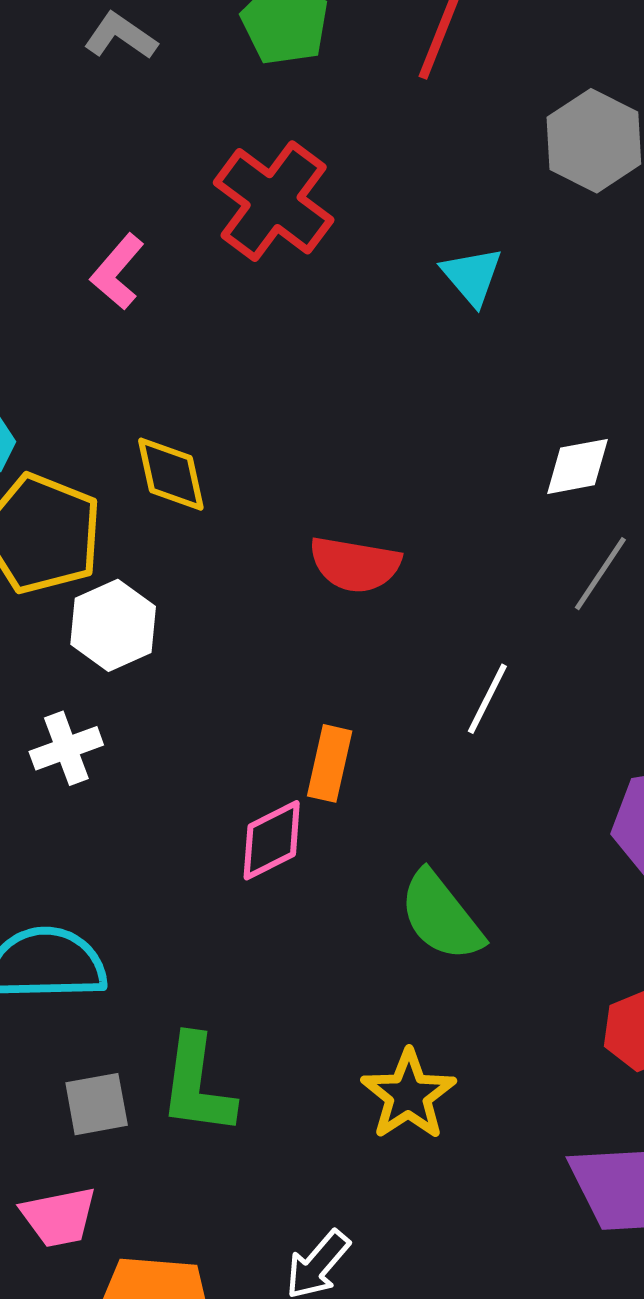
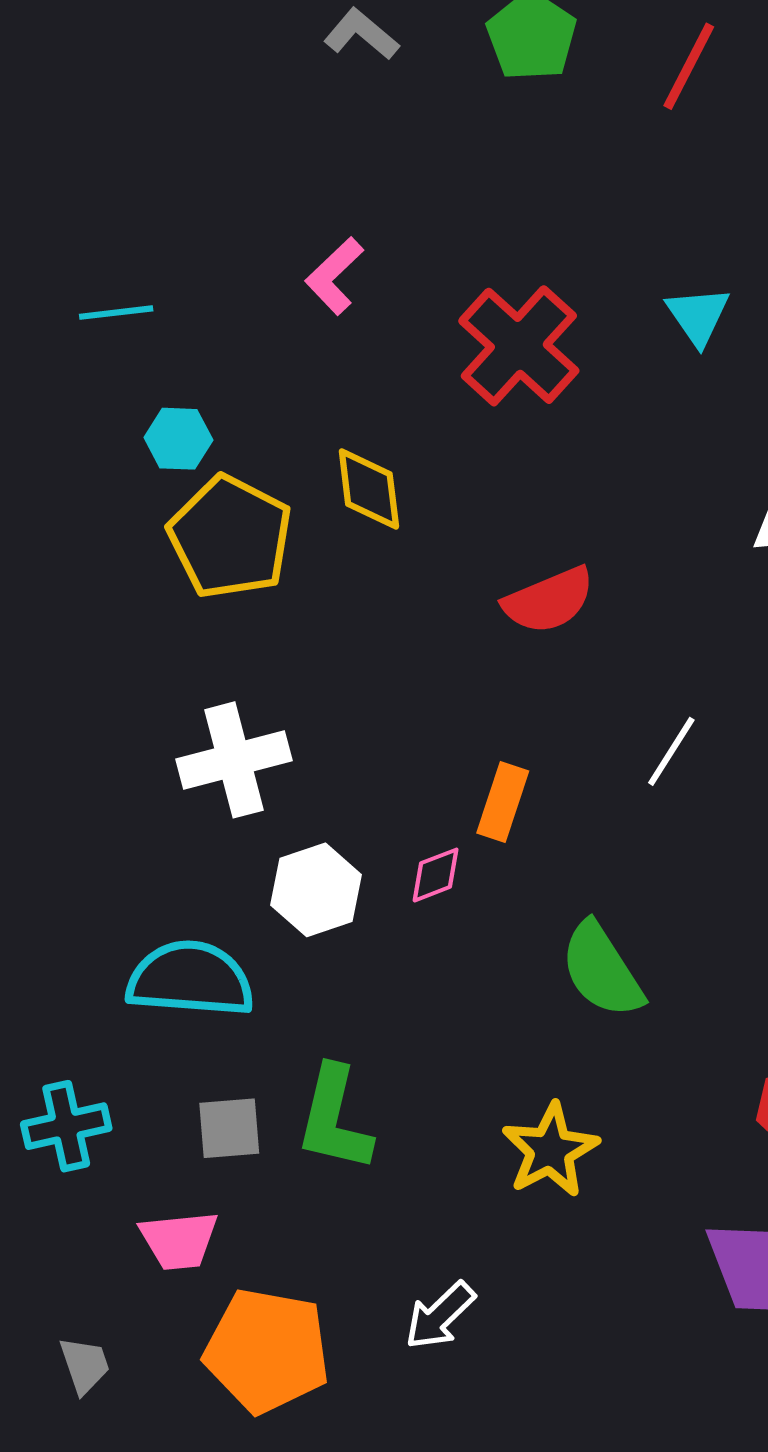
red cross: (274, 201) -> (519, 346), moved
red semicircle: (355, 564) -> (549, 600), turned -38
white hexagon: (113, 625) -> (316, 890), moved
white cross: (66, 748) -> (234, 760), size x1.5
pink diamond: (272, 840) -> (436, 875), size x0.7

